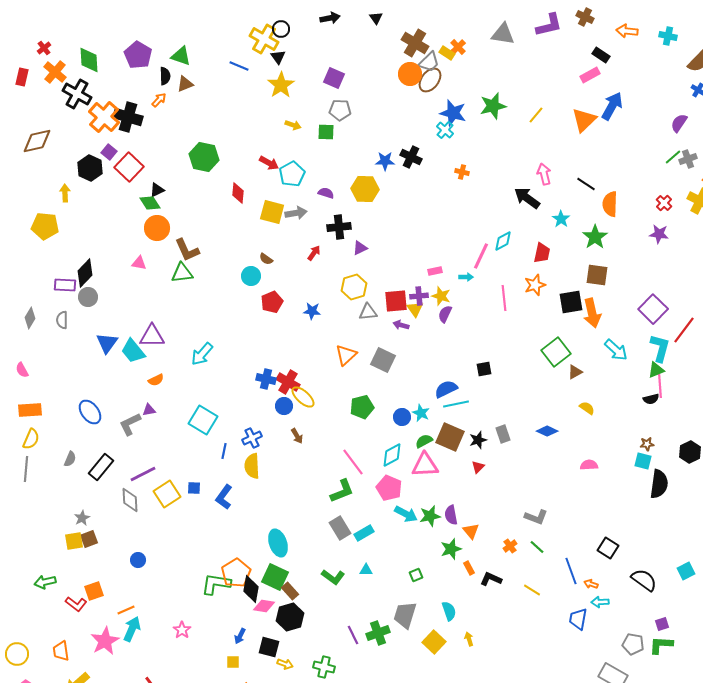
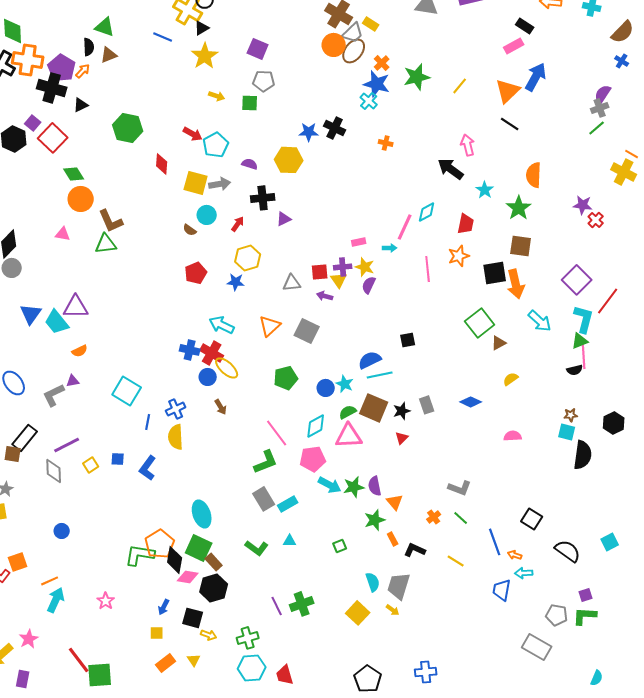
orange cross: (458, 47) -> (382, 63), moved
purple pentagon: (138, 55) -> (62, 68), moved
black triangle: (278, 57) -> (202, 28), turned 35
orange cross: (104, 117) -> (28, 60), moved, turned -32
gray cross: (688, 159) -> (600, 108), moved
black line: (586, 184) -> (510, 124), moved
black triangle: (157, 190) -> (81, 105), moved
red cross: (664, 203) -> (596, 220), moved
cyan circle: (251, 276) -> (207, 215), moved
yellow hexagon: (354, 287) -> (248, 258), moved
red square: (396, 301) -> (320, 272), size x0.7
cyan arrow: (202, 354) -> (222, 325), moved, turned 75
yellow semicircle: (587, 408) -> (511, 379), turned -70
pink pentagon: (389, 488) -> (313, 459), turned -30
yellow square: (167, 494) -> (91, 465), size x0.6
brown square: (89, 539) -> (13, 454), moved, turned 30
gray trapezoid: (405, 615) -> (399, 586), moved
yellow arrow: (469, 639) -> (393, 610), turned 144
pink star: (105, 641) -> (29, 639), moved, size x0.7
green cross: (324, 667) -> (248, 638), turned -30

